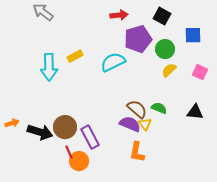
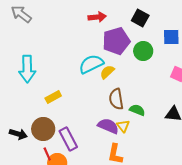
yellow rectangle: (75, 56) -> (53, 97), moved
yellow semicircle: (169, 70) -> (107, 72), moved
brown semicircle: (137, 109) -> (116, 99), moved, turned -140
black arrow: (40, 132) -> (18, 134), size x0.7

